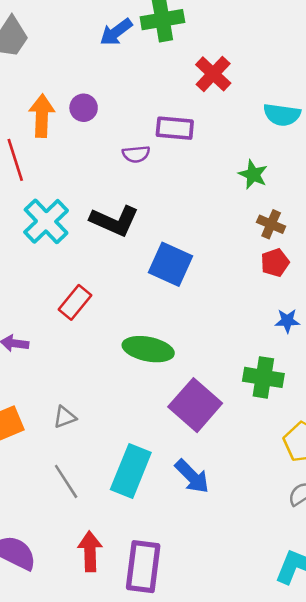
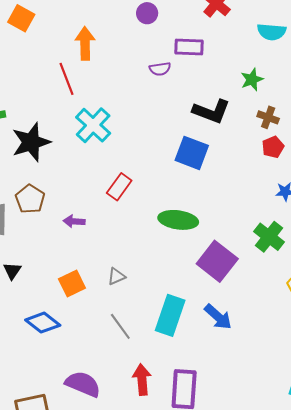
purple circle: (84, 108) -> (147, 13), moved
green star: (253, 174) -> (252, 79), turned 30
black L-shape: (114, 221) -> (211, 111), moved
green cross: (263, 377) -> (269, 237), turned 32

